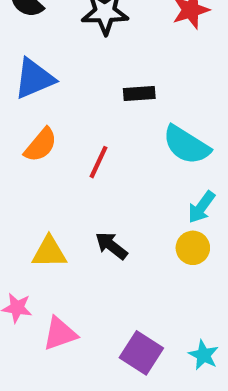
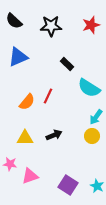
black rectangle: (139, 94) -> (67, 64), turned 48
orange semicircle: (41, 145) -> (27, 102), moved
black arrow: (111, 246) -> (54, 135), turned 119

